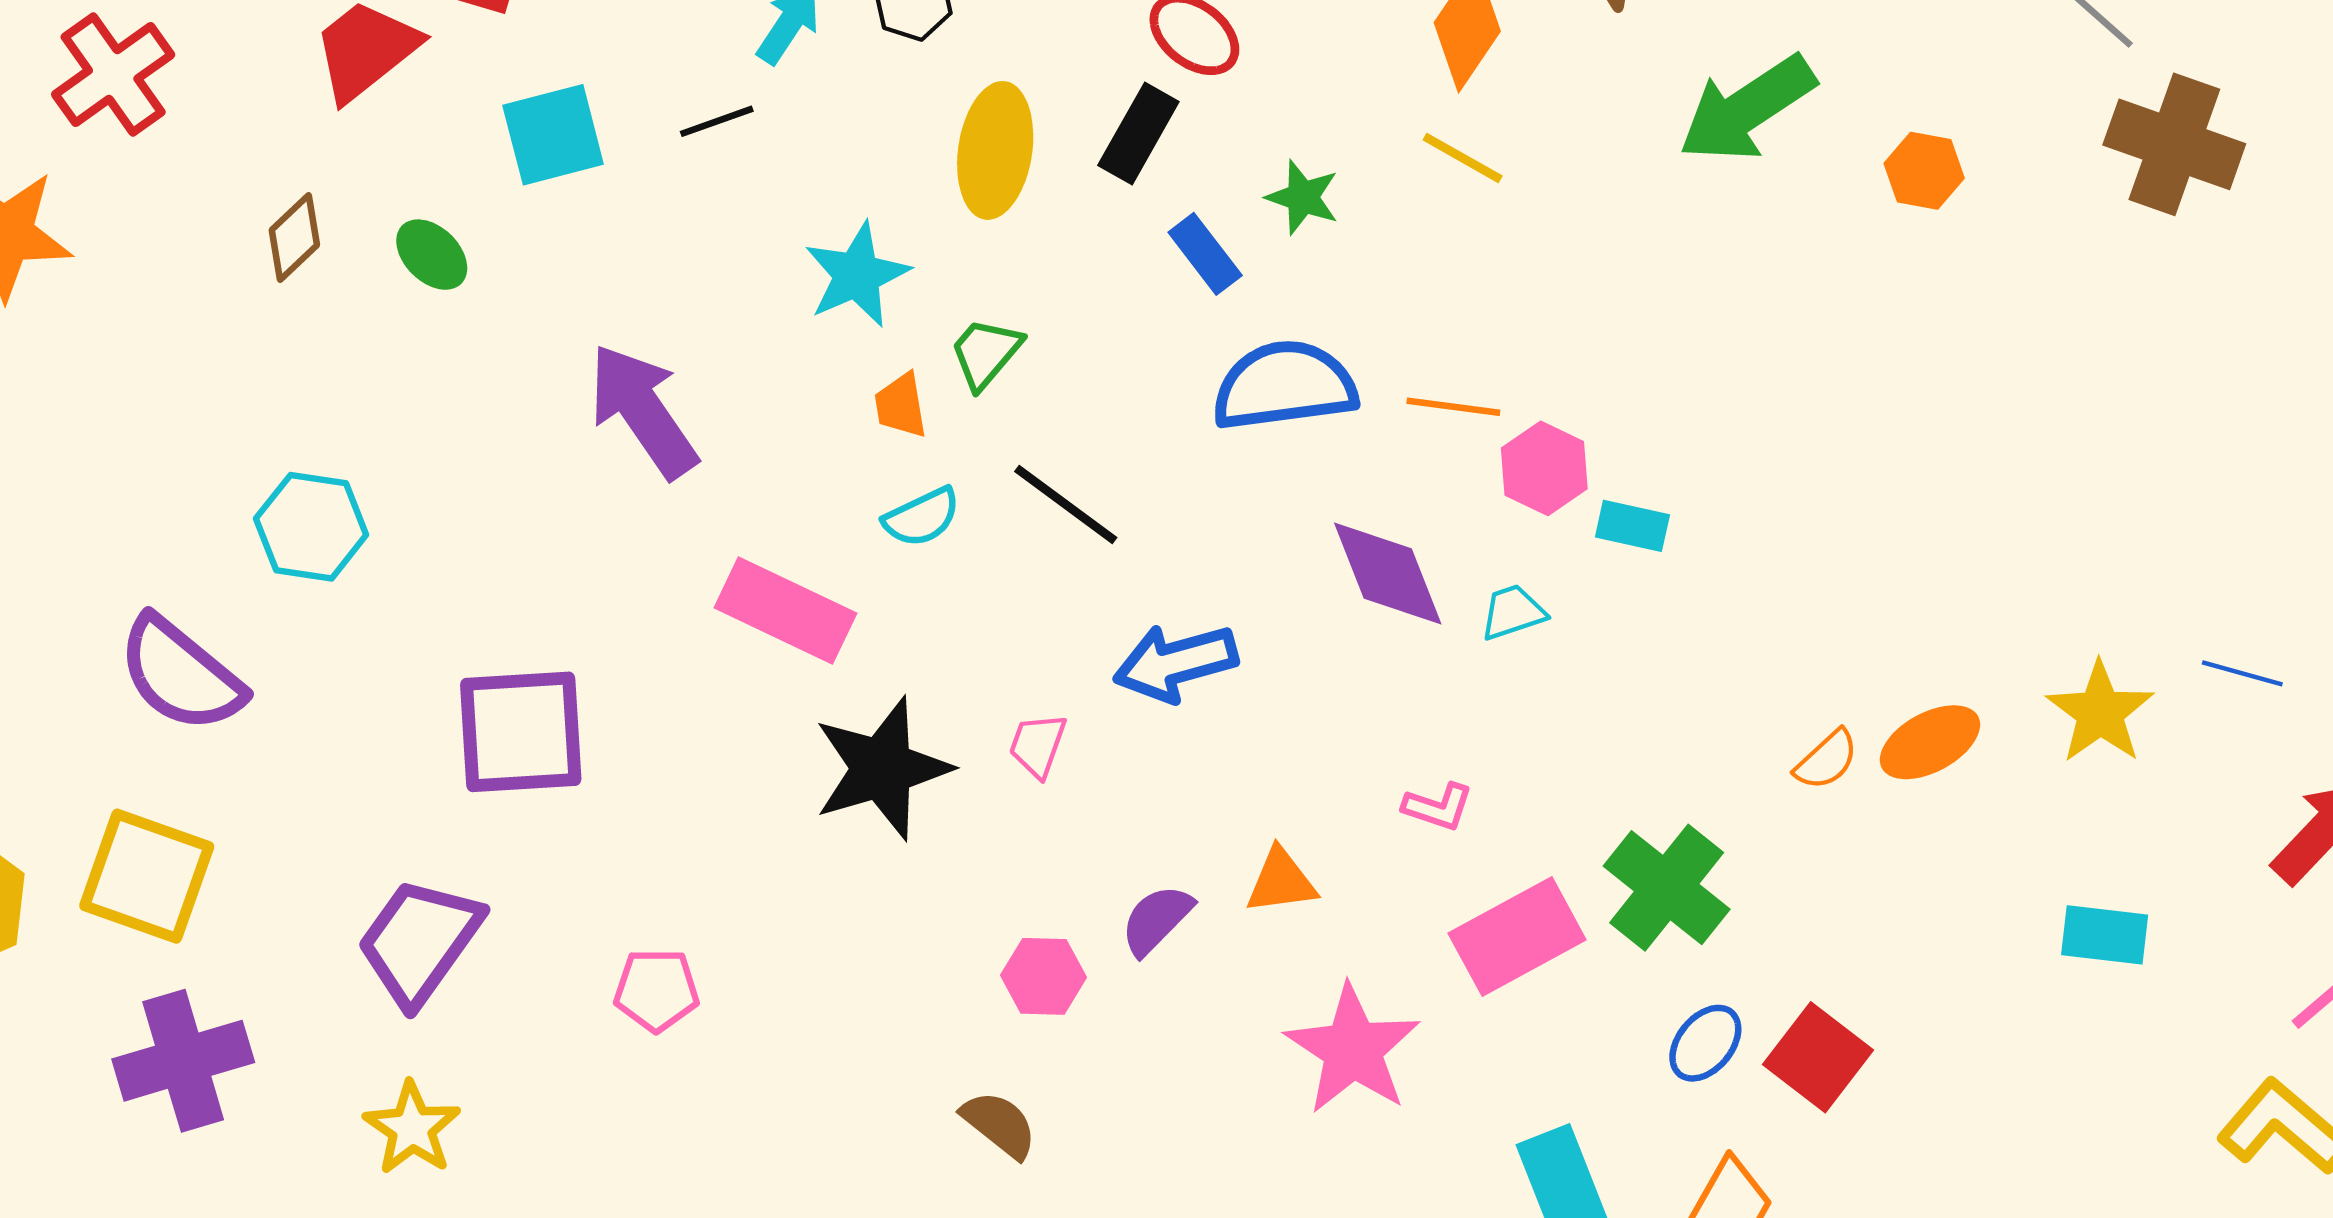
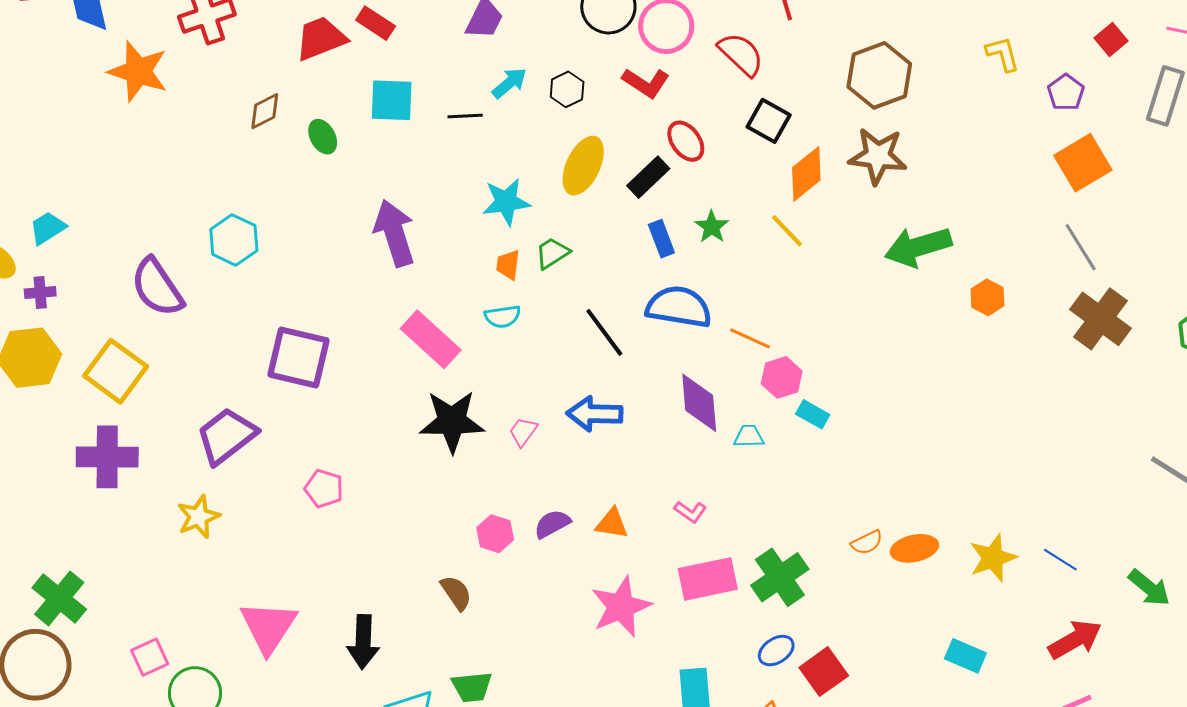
black line: (1066, 505) -> (604, 332), moved

